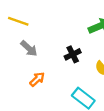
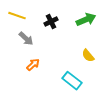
black cross: (73, 54) -> (51, 22), moved

